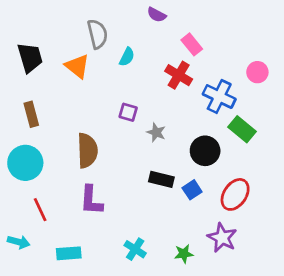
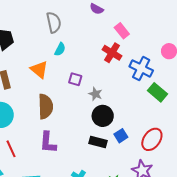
cyan semicircle: (127, 57) -> (60, 49), moved
orange triangle: (77, 66) -> (39, 70), moved
black circle: (205, 151) -> (103, 116), moved
black rectangle: (161, 179) -> (98, 142), moved

